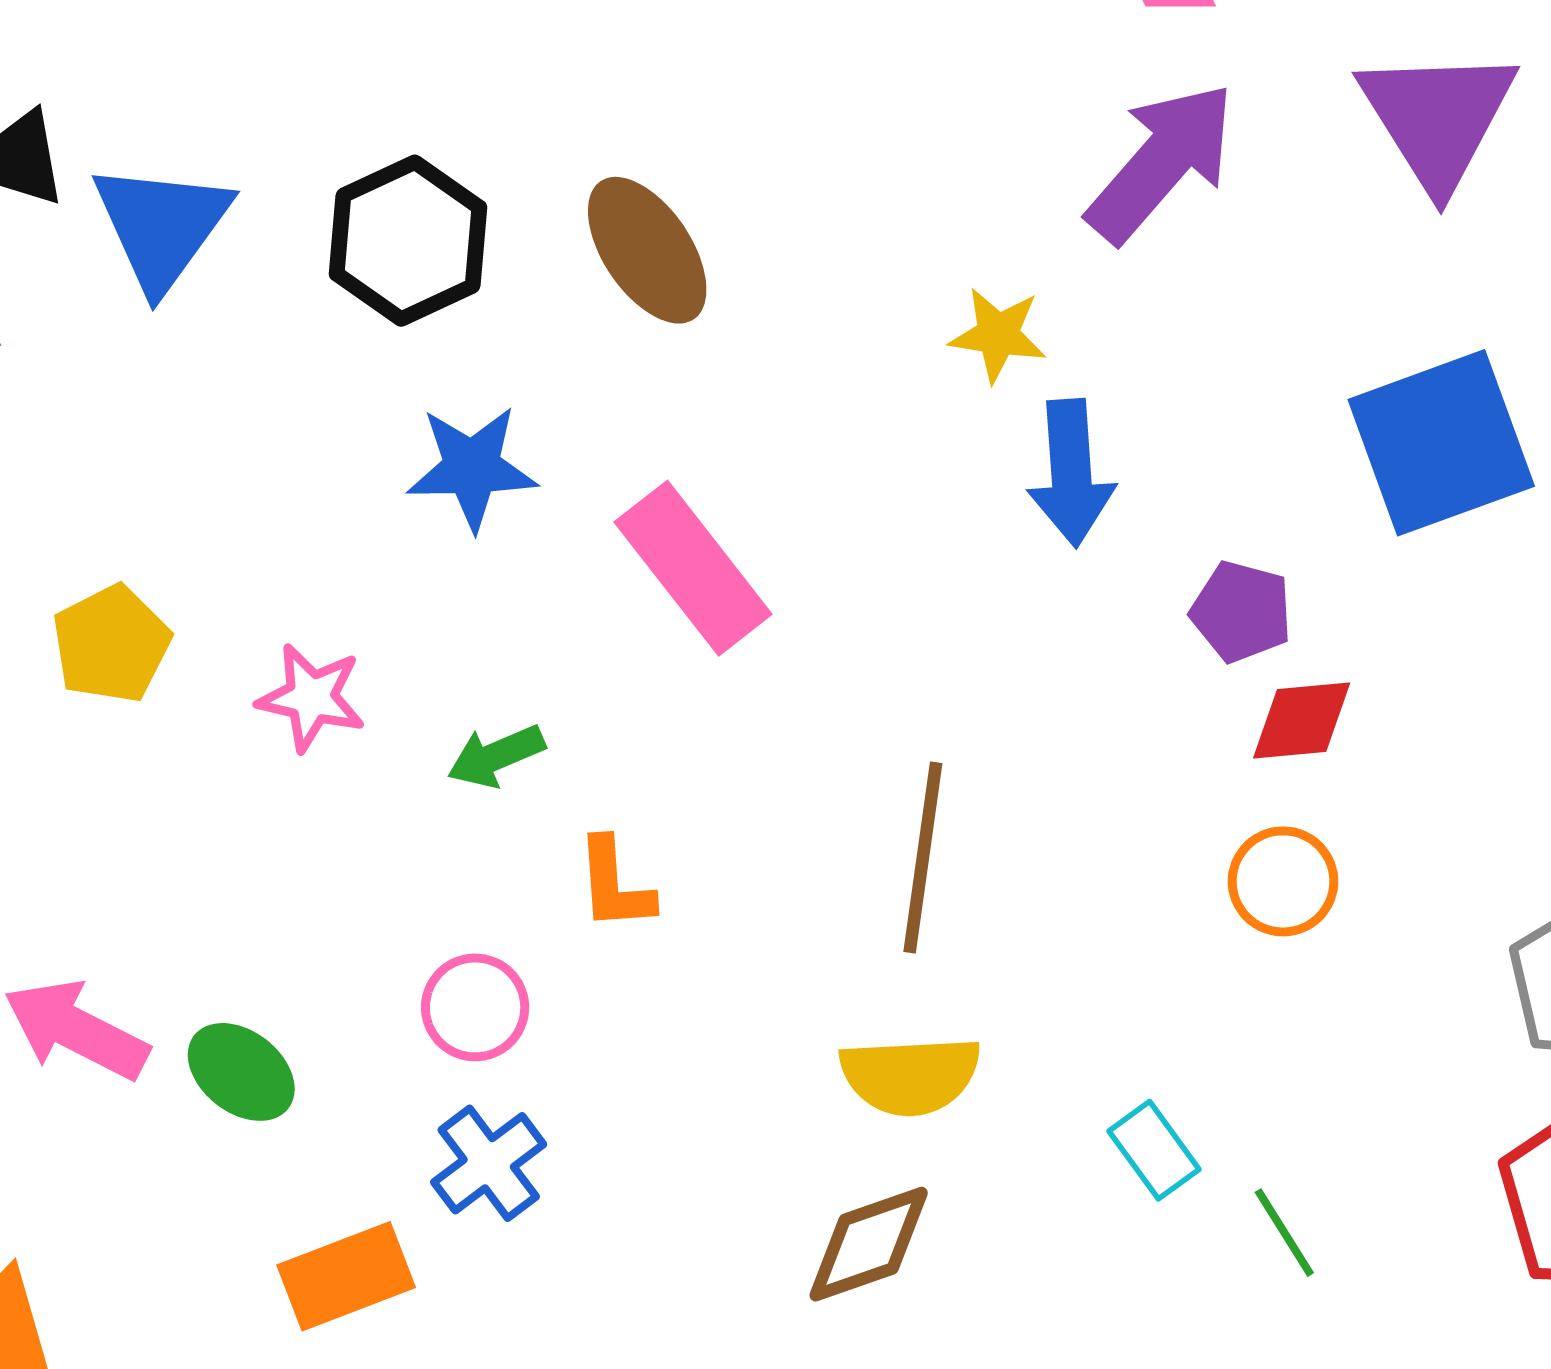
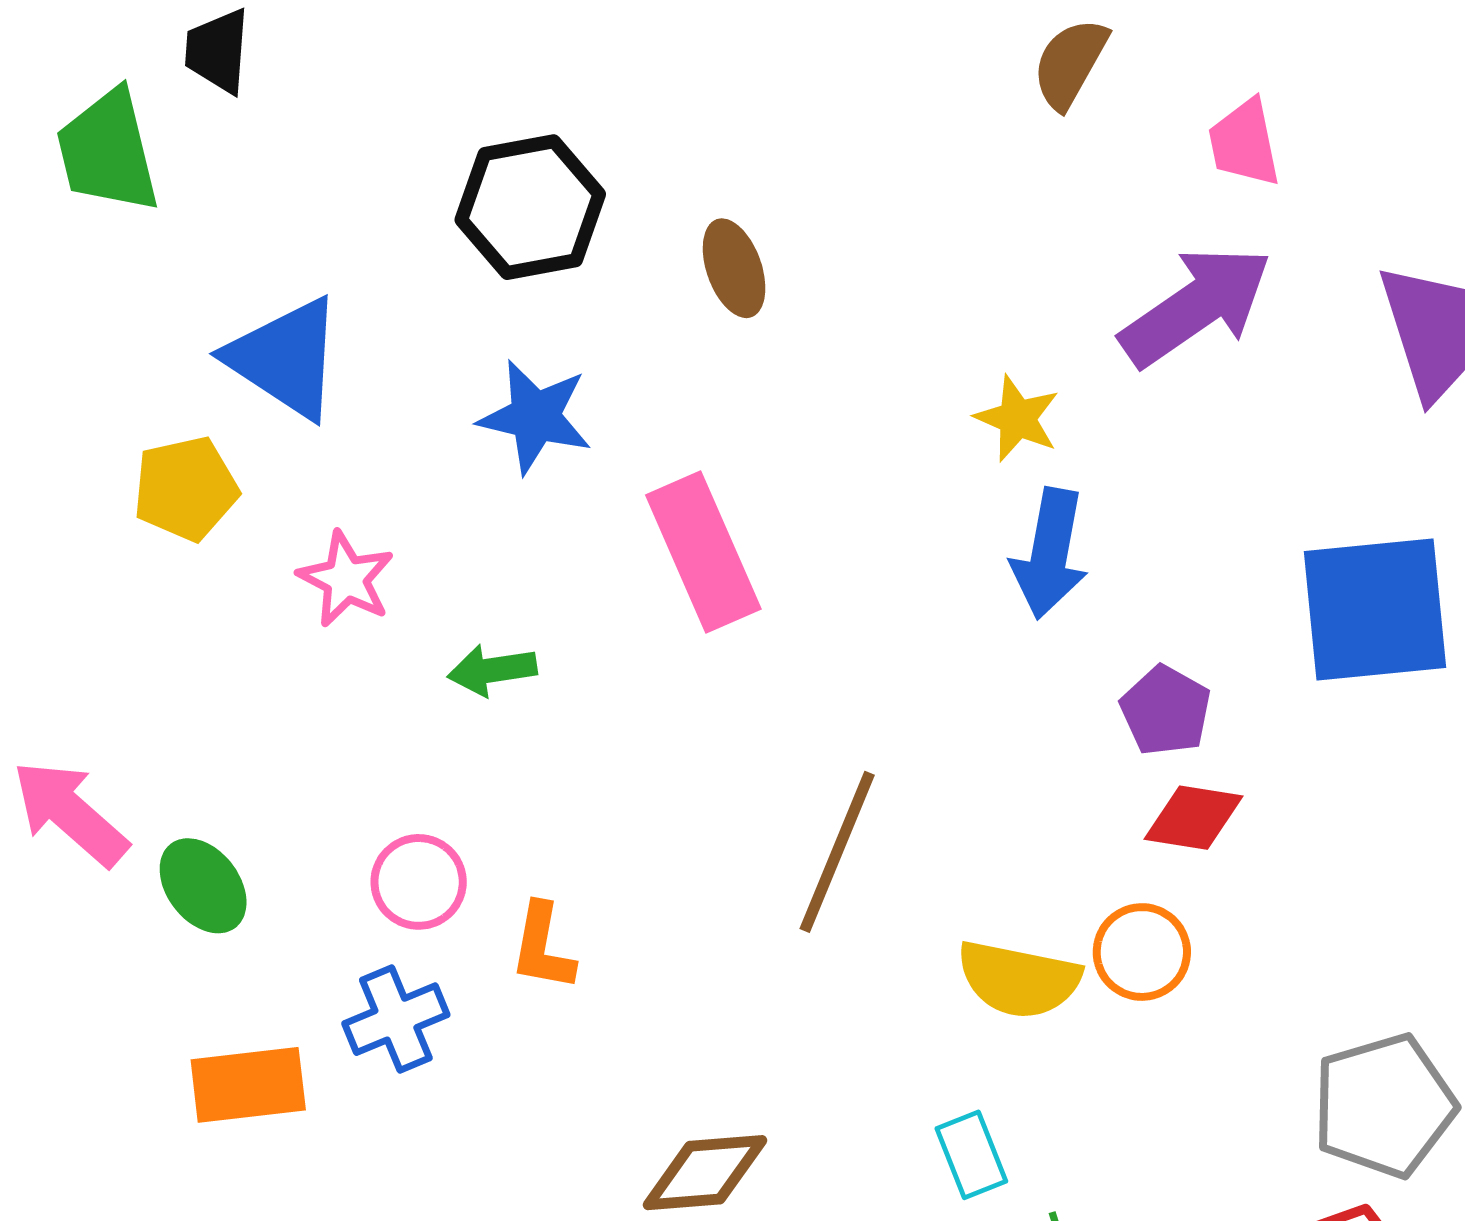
blue triangle: (162, 226) -> (285, 358), moved, turned -47
brown ellipse: (647, 250) -> (734, 268), size x0.7
orange L-shape: (615, 885) -> (543, 947), moved
yellow semicircle: (910, 1076) -> (1019, 979), moved

